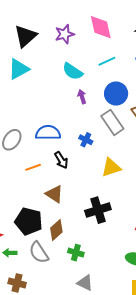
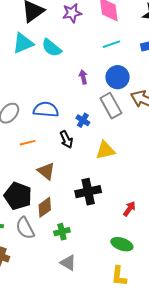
cyan semicircle: (73, 71) -> (52, 48), moved
black arrow: (61, 160) -> (66, 139), moved
green cross: (76, 253) -> (62, 232), turned -35

